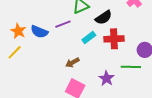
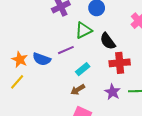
black semicircle: (104, 17) -> (108, 41), turned 90
cyan rectangle: (89, 37) -> (83, 69), moved
purple star: (106, 78) -> (112, 92), moved

